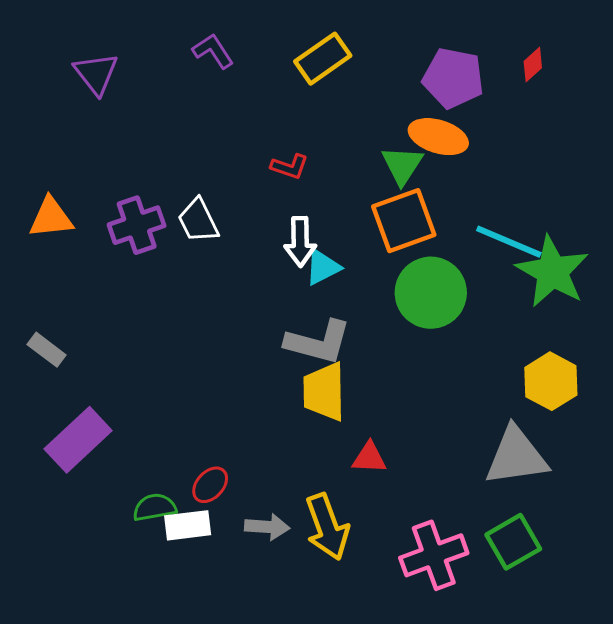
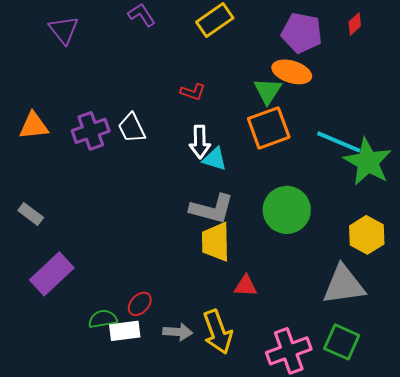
cyan triangle: (323, 267) -> (215, 159), turned 44
green circle: (431, 293) -> (287, 210), moved
green square: (513, 542) -> (342, 342), turned -36

